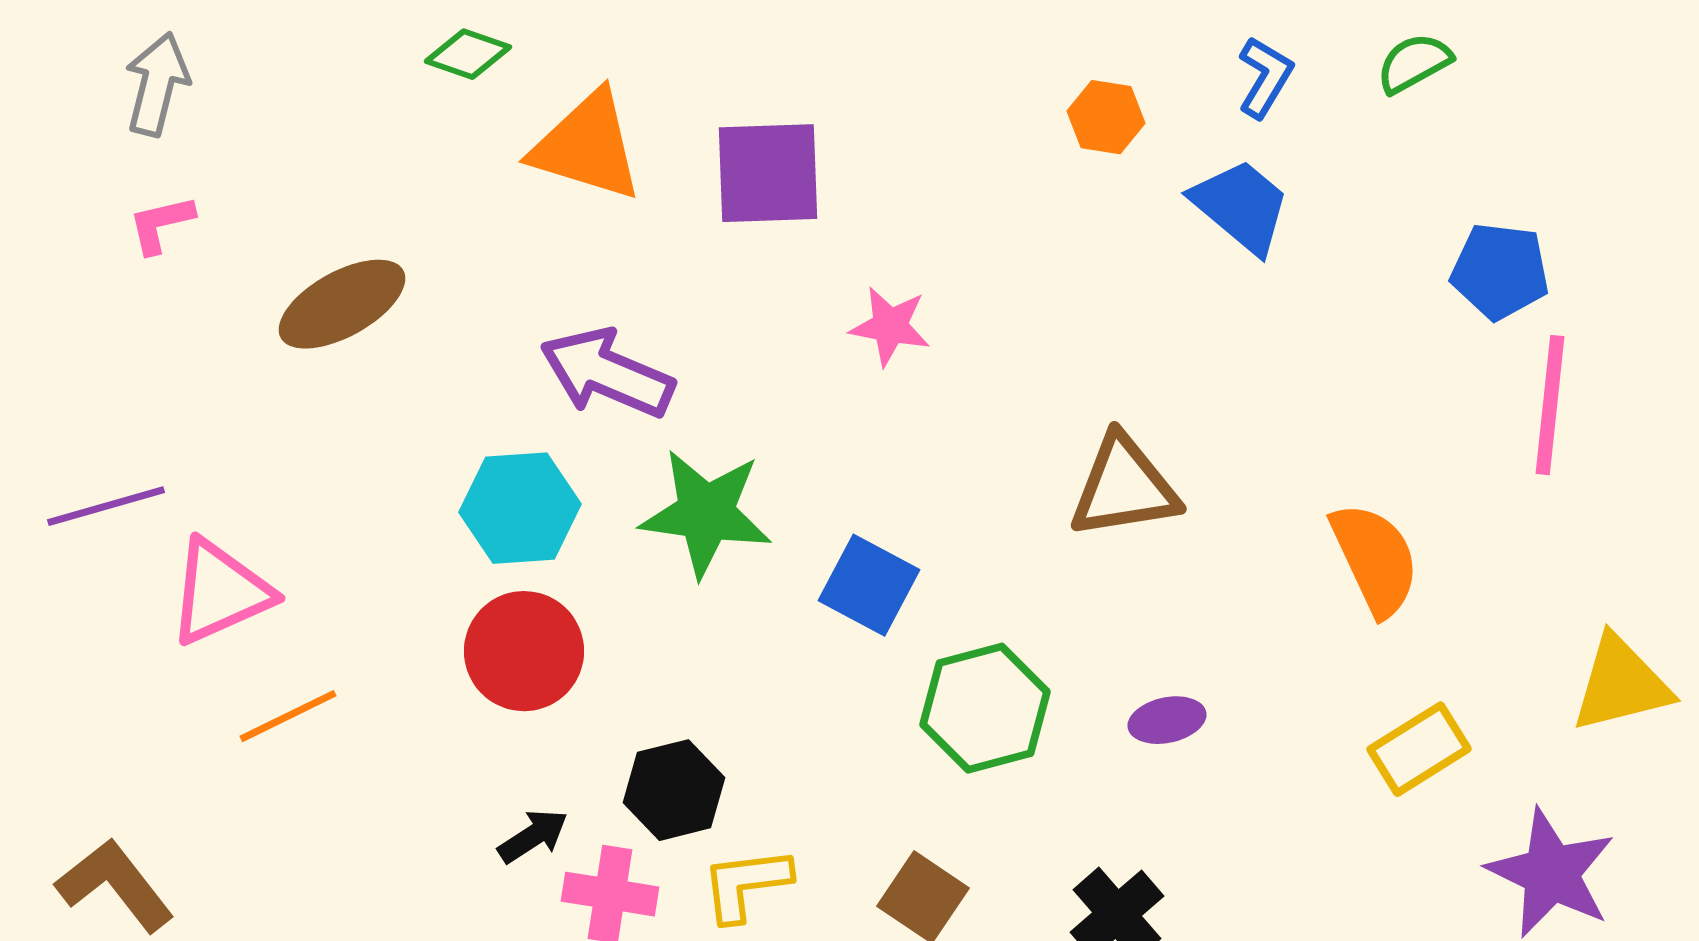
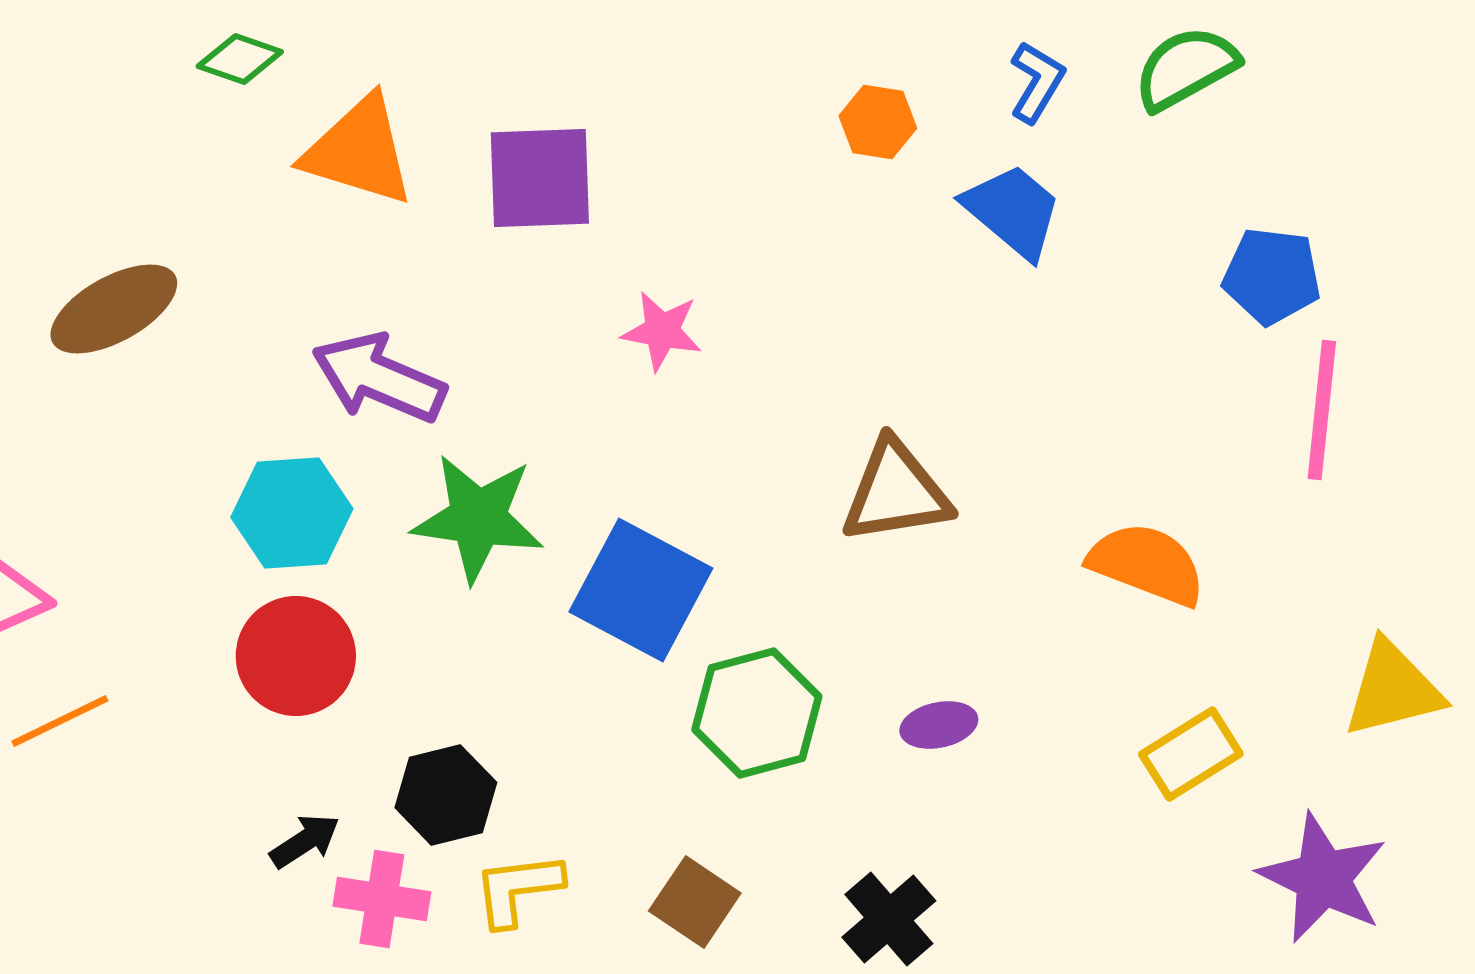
green semicircle: (1414, 63) -> (1186, 68), size x1.4
orange semicircle: (1375, 559) -> (1147, 564), turned -44
blue square: (869, 585) -> (641, 590), size x1.4

